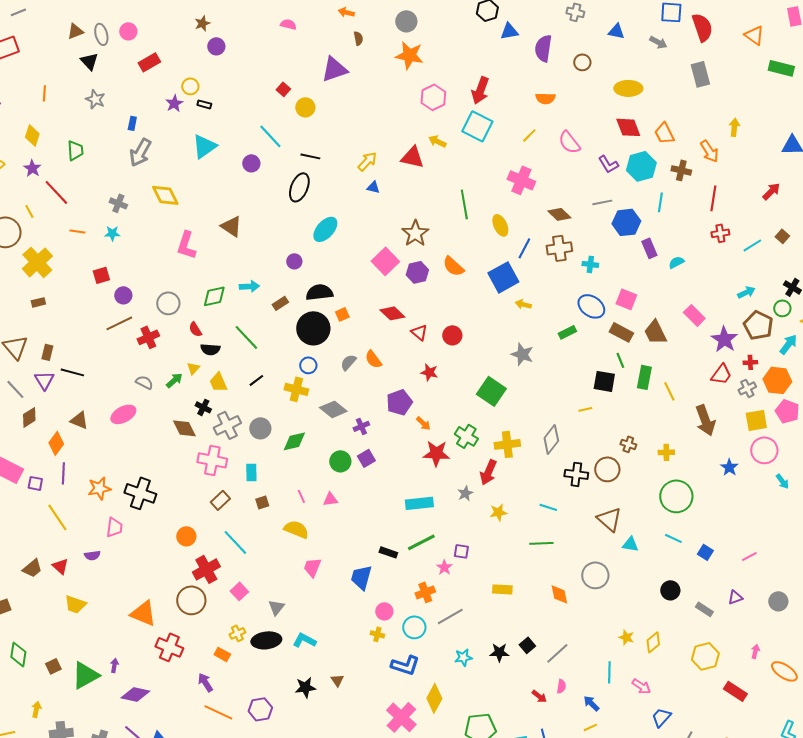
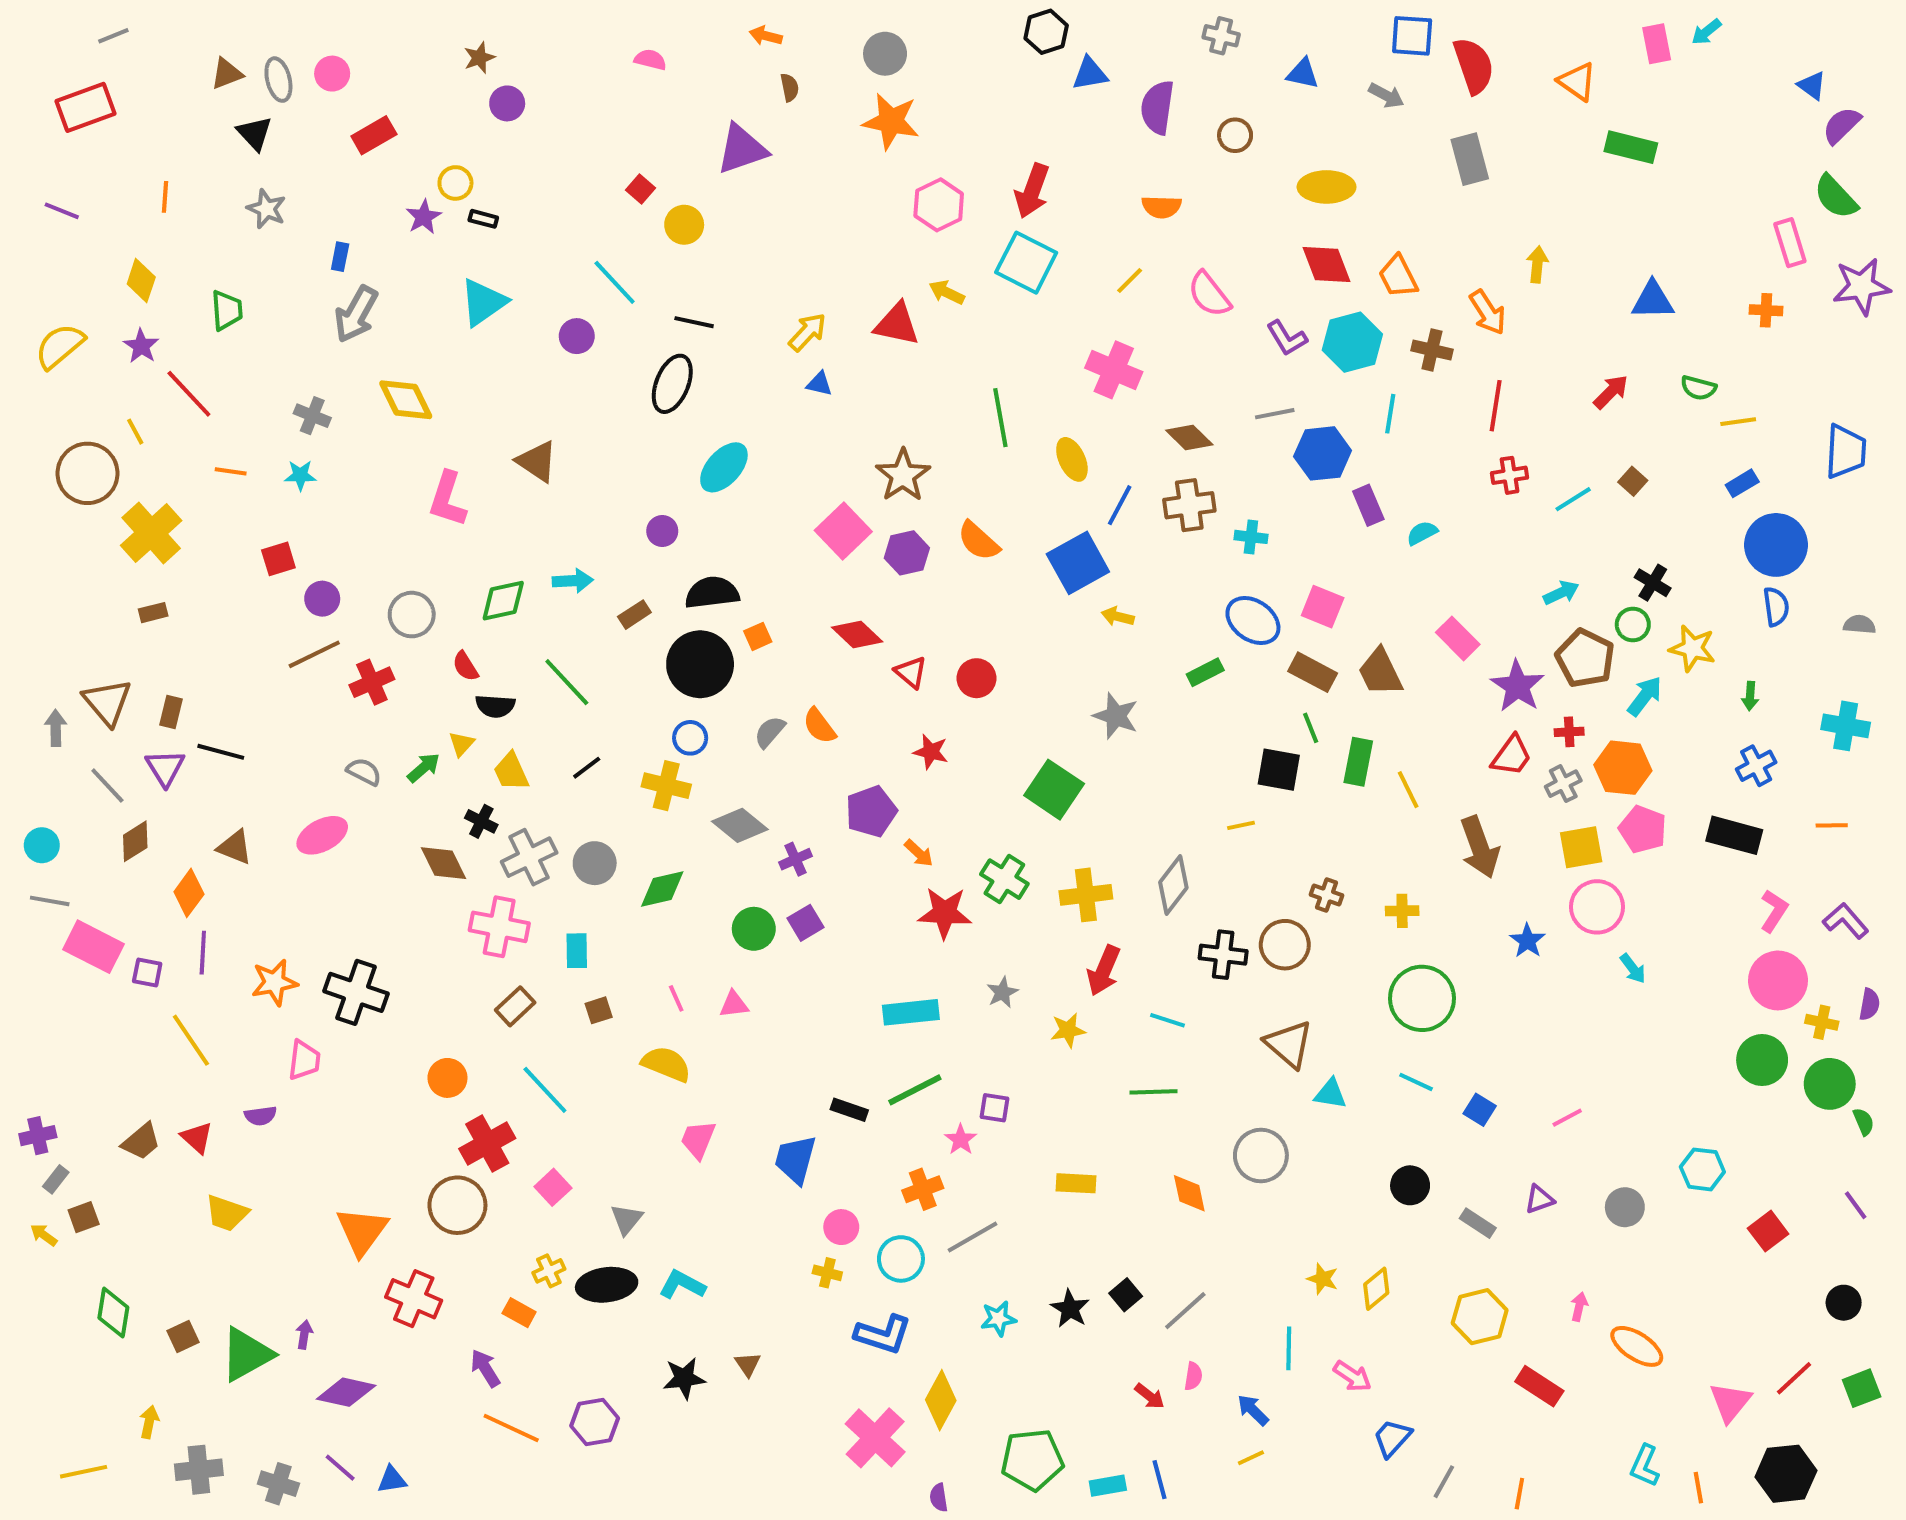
red arrow: (488, 472) -> (1104, 971), moved
orange triangle: (143, 613) -> (362, 1231), turned 44
black star: (499, 652) -> (1070, 1309), turned 30

